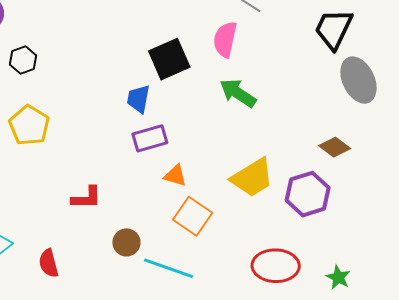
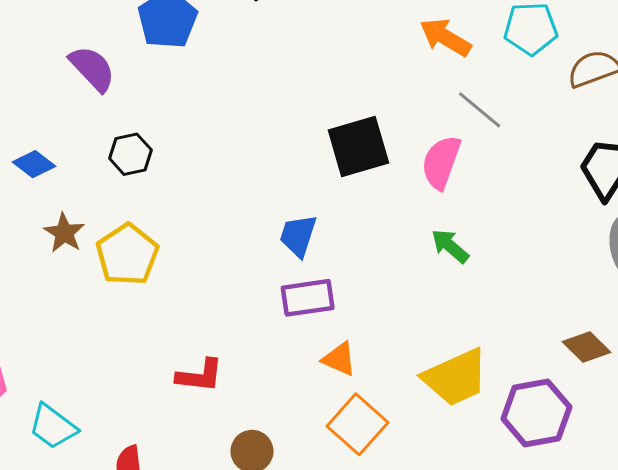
black square: (169, 59) -> (358, 147), moved
green arrow: (238, 93) -> (450, 246), size x0.7

